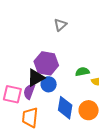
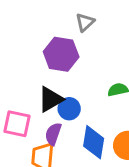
purple hexagon: (46, 63) -> (61, 54), moved
purple semicircle: (29, 91) -> (53, 134), moved

